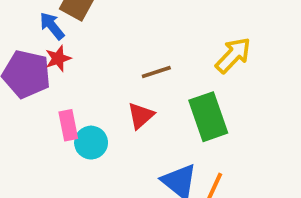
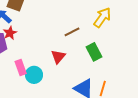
brown line: (156, 72) -> (72, 32), moved
green rectangle: (208, 117) -> (94, 52), size x0.7

